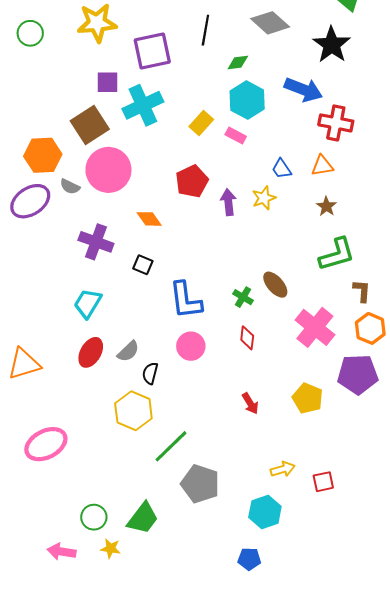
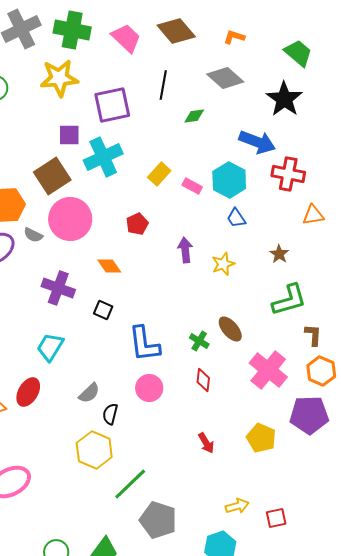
cyan hexagon: (247, 100) -> (229, 180), moved
orange triangle: (322, 166) -> (313, 215), moved
red pentagon: (192, 181) -> (137, 224), moved, size x0.7
yellow star: (264, 198) -> (223, 264), moved
red ellipse: (91, 352) -> (28, 392), moved

